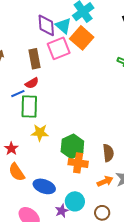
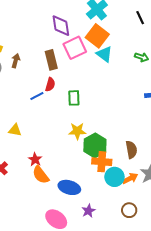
cyan triangle: (63, 26) -> (104, 54), moved
red semicircle: (32, 83) -> (50, 85), turned -40
green rectangle: (29, 107) -> (74, 98), moved, size x0.7
yellow star: (40, 133) -> (77, 131), moved
red star: (11, 149) -> (35, 159), moved
cyan circle: (75, 201) -> (114, 177), moved

